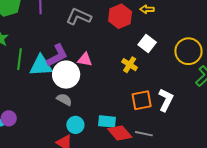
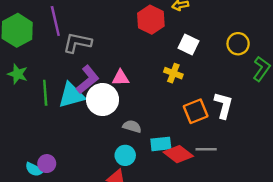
gray L-shape: (79, 17) -> (77, 43), moved
yellow circle: (188, 51) -> (238, 44), size x0.7
gray semicircle: (64, 99) -> (132, 126), moved

